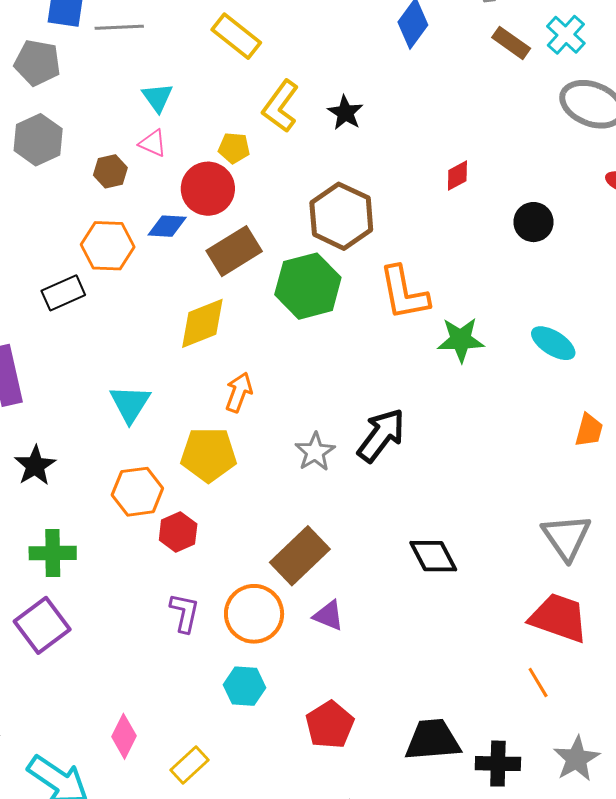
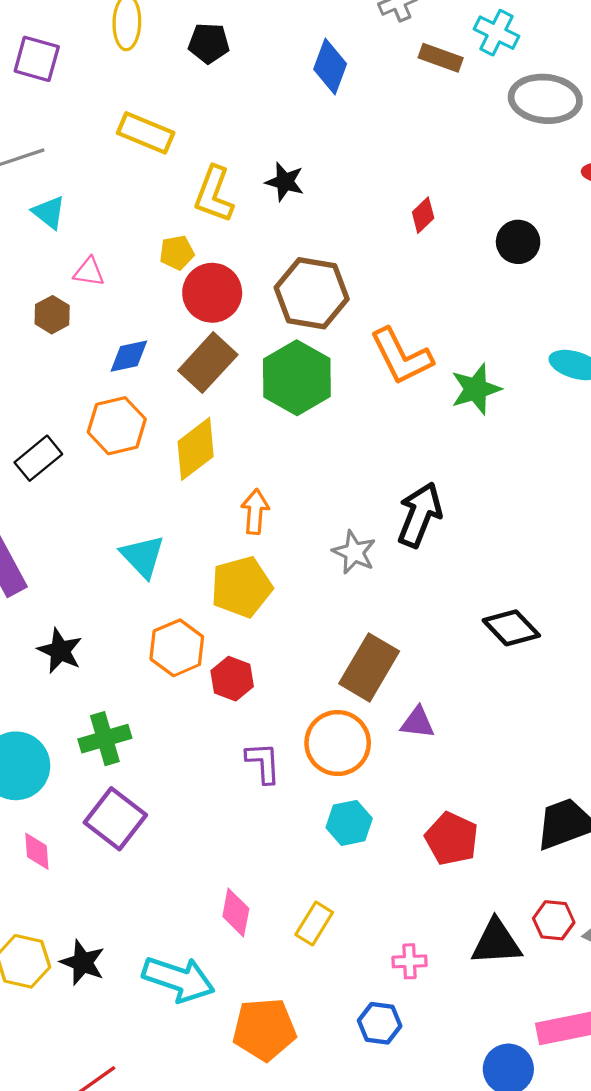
cyan triangle: (158, 97) -> (49, 212), moved
red circle: (208, 189) -> (212, 293), moved
orange hexagon: (108, 246) -> (117, 426), moved

